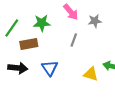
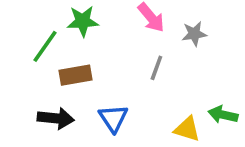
green star: (42, 23) -> (83, 21), moved

